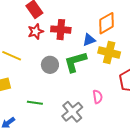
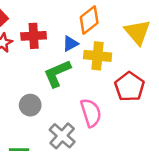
gray circle: (50, 65) -> (30, 105), moved
pink semicircle: (98, 97) -> (91, 113), size x1.6
green line: (35, 103) -> (19, 150), moved

